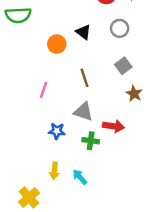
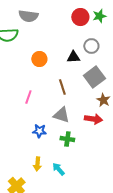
black triangle: (83, 32) -> (73, 57), moved, turned -40
gray square: (123, 66) -> (94, 77), size x1.5
red arrow: (114, 126) -> (93, 119), moved

